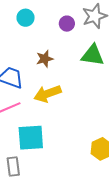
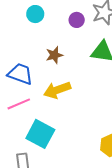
cyan square: (31, 138) -> (40, 134), turned 32

